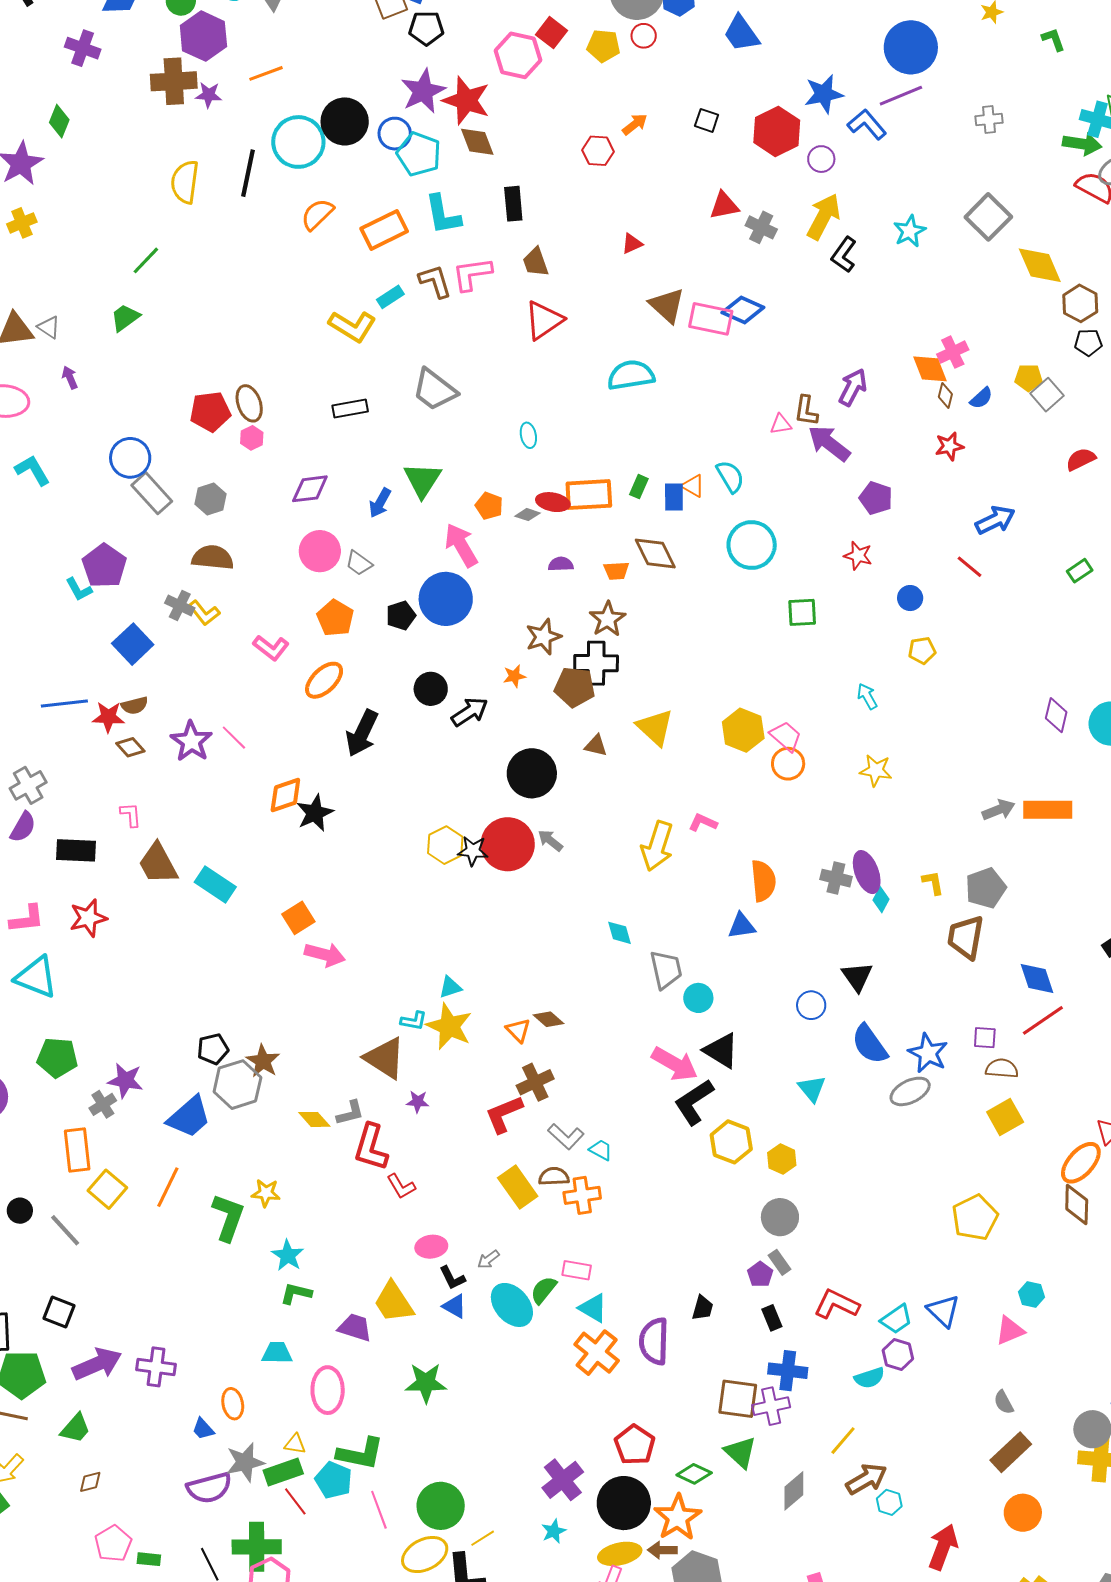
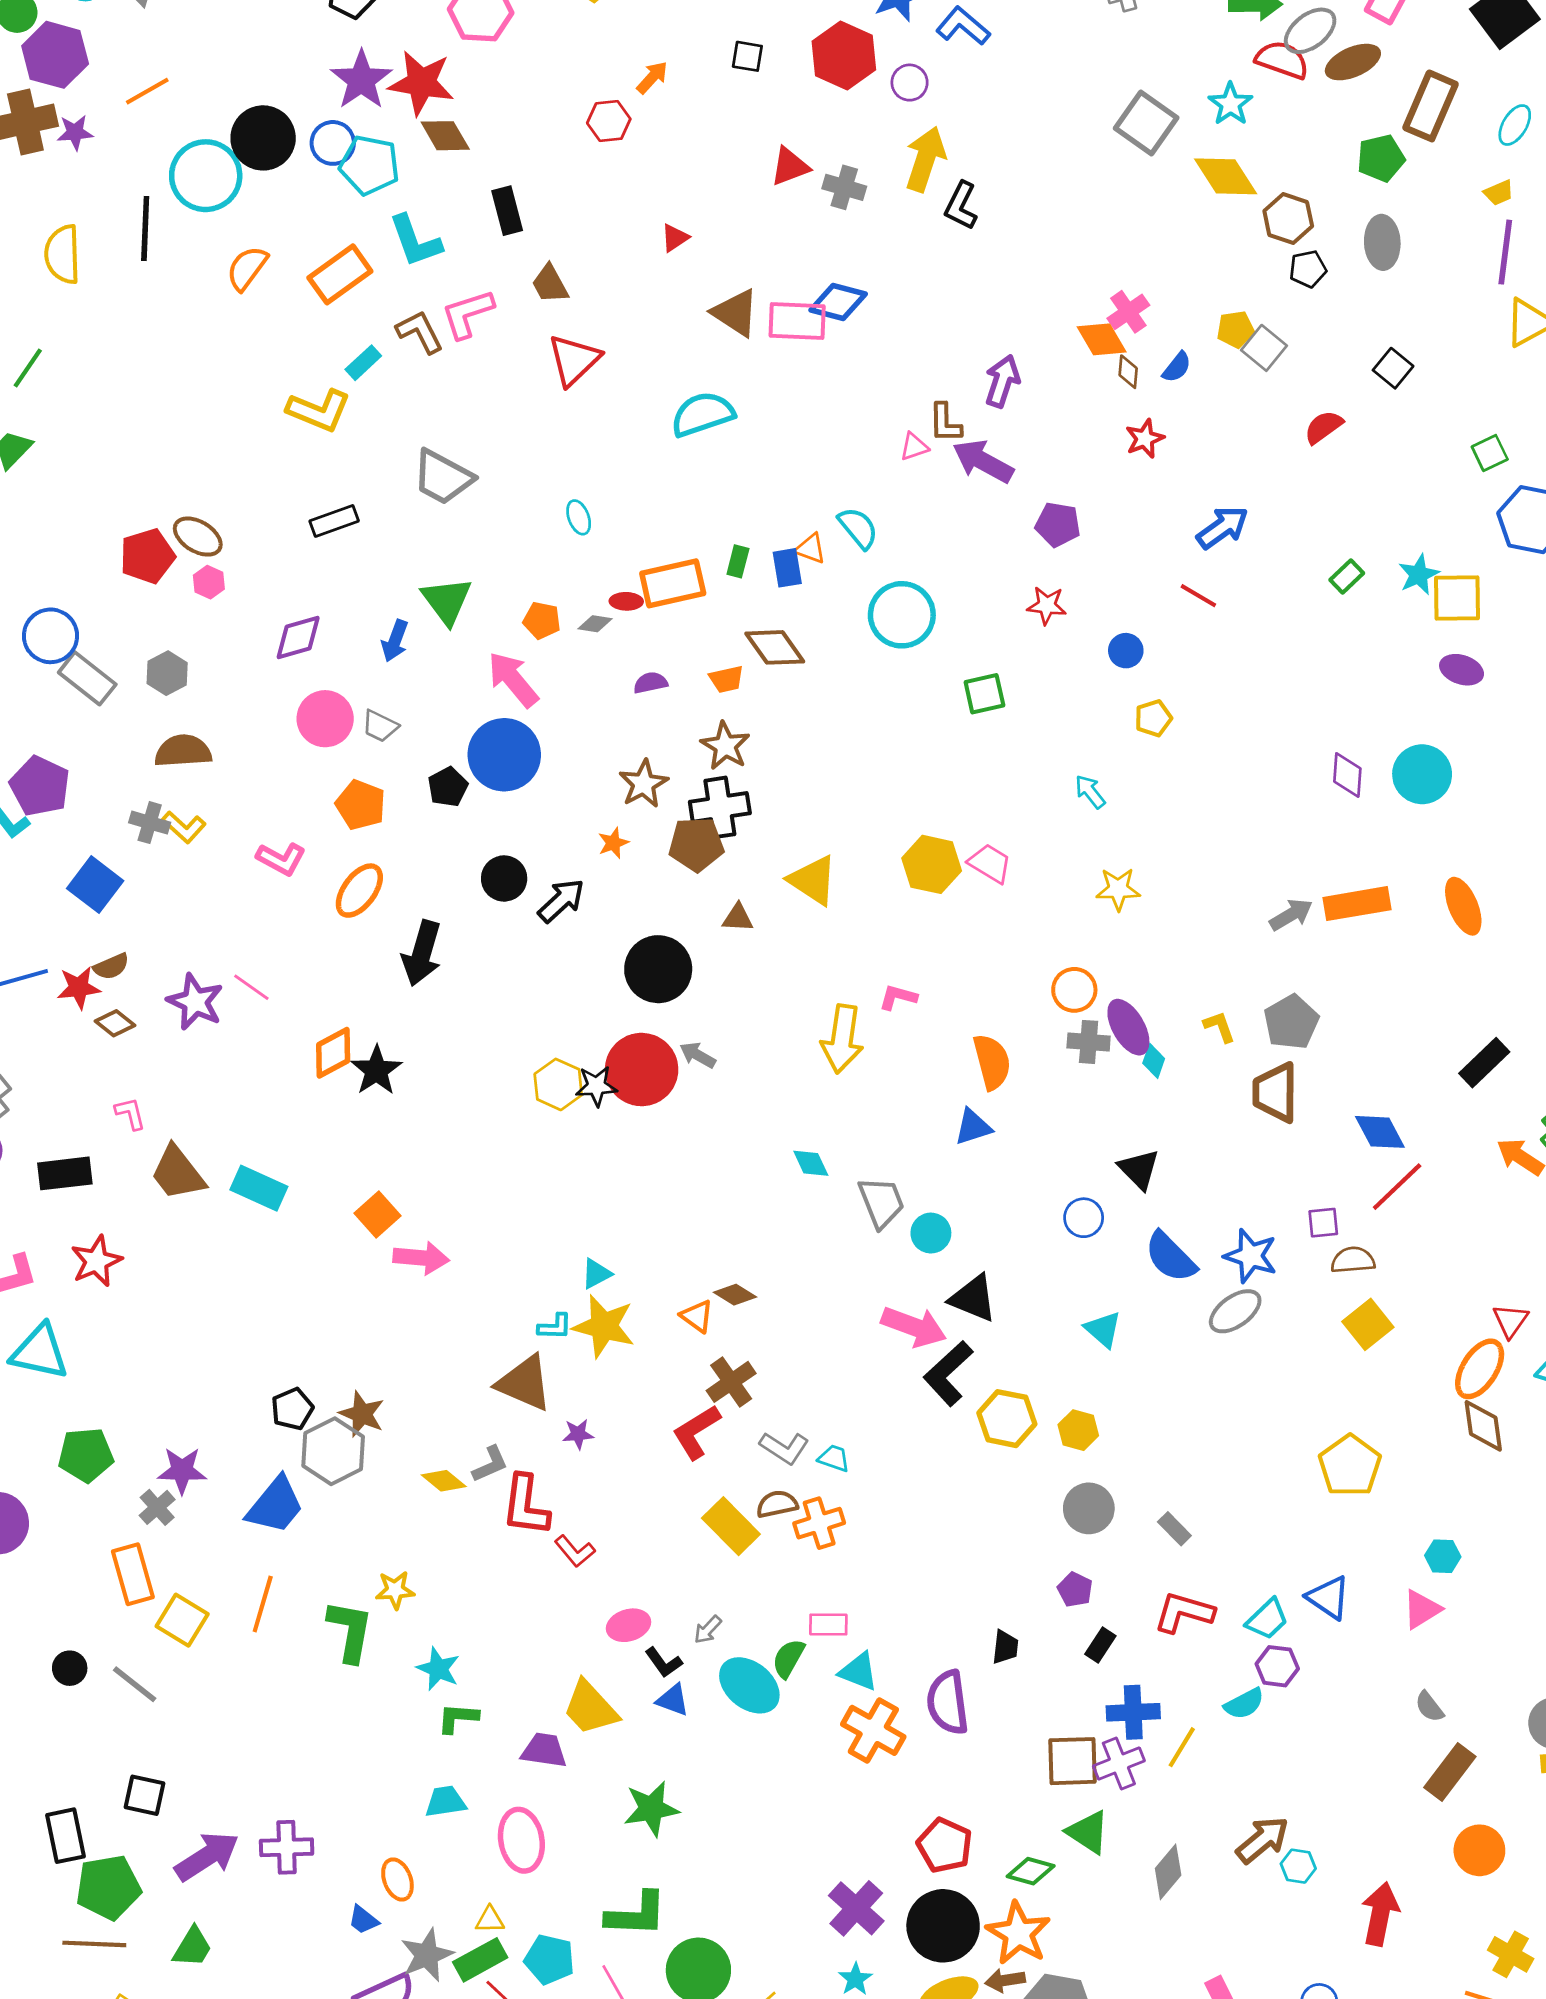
cyan star: (910, 231) -> (1231, 104), moved
brown ellipse: (249, 403) -> (198, 537), turned -30
red ellipse: (553, 502) -> (626, 601), size x0.7
orange circle: (788, 764) -> (1074, 990), moved
gray rectangle: (779, 1262) -> (1174, 1529), moved
black rectangle: (772, 1318) -> (1100, 1645), turned 65
yellow line: (843, 1441) -> (1182, 1747), moved
green L-shape: (360, 1454) -> (636, 1914), moved

